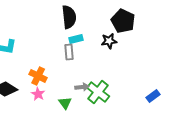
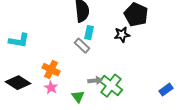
cyan rectangle: (76, 39) -> (89, 33), turned -64
gray rectangle: (69, 52) -> (82, 46), turned -42

